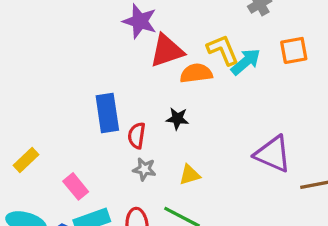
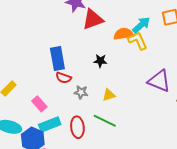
yellow L-shape: (223, 50) -> (138, 41), moved
orange semicircle: (196, 73) -> (123, 34), moved
red semicircle: (137, 136) -> (64, 78), moved, turned -77

